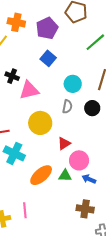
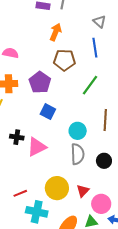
gray semicircle: (67, 107) -> (77, 154), size x1.5
black circle: (92, 108) -> (104, 161), moved
yellow circle: (40, 123) -> (57, 188), moved

